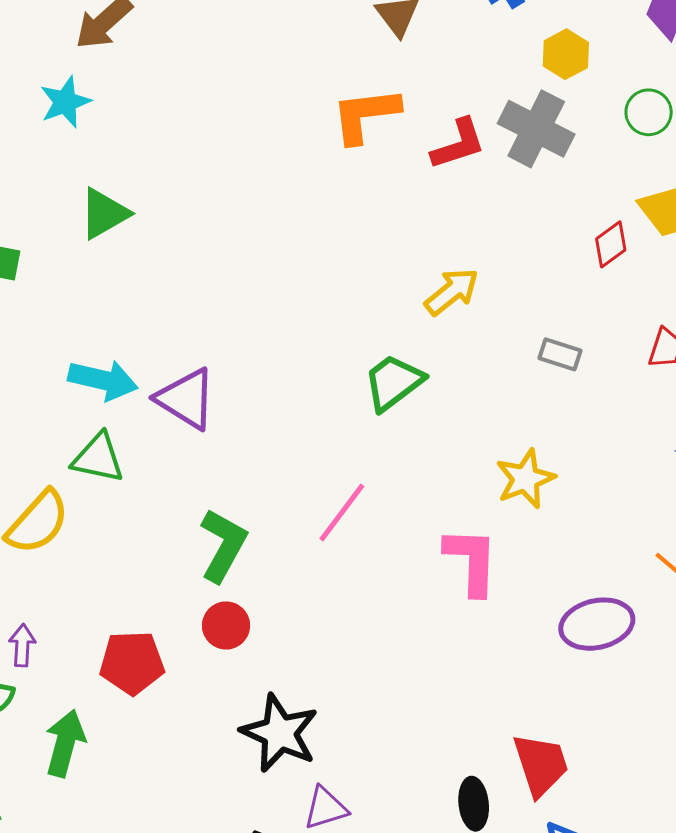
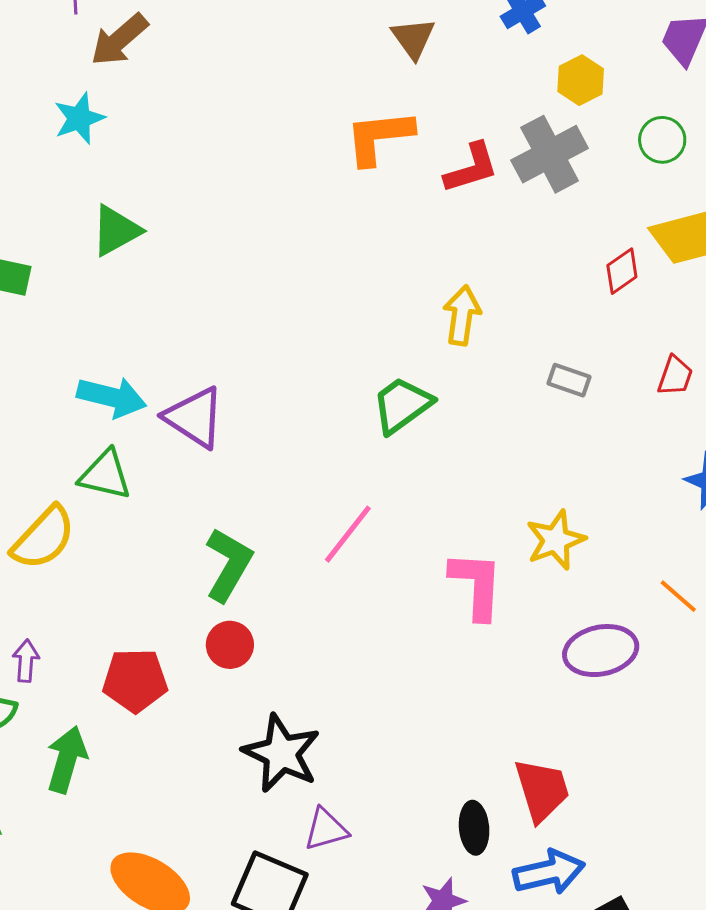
gray cross: (536, 129) -> (550, 154), turned 34
yellow arrow: (452, 292) -> (462, 315), turned -44
yellow star: (525, 479) -> (556, 540), moved

